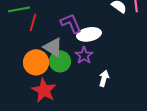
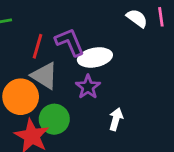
red line: (33, 22) -> (37, 46), moved
green circle: (60, 61) -> (54, 119), moved

